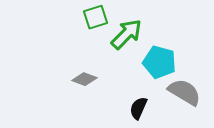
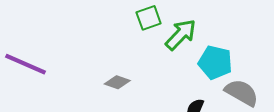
gray diamond: (84, 79) -> (117, 82), moved

